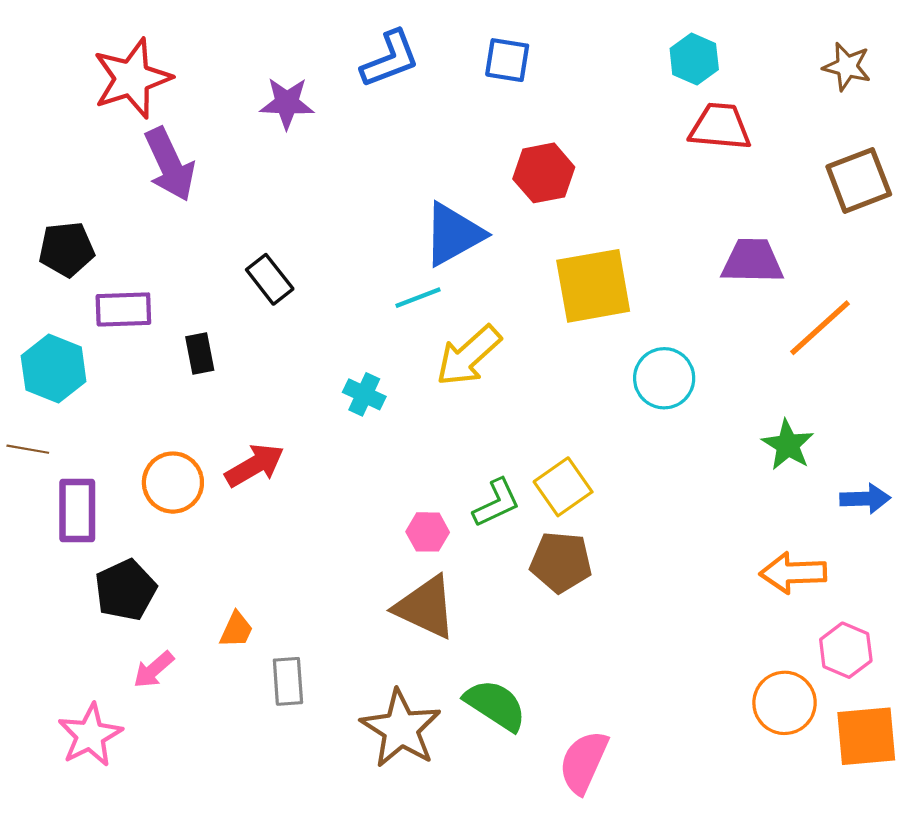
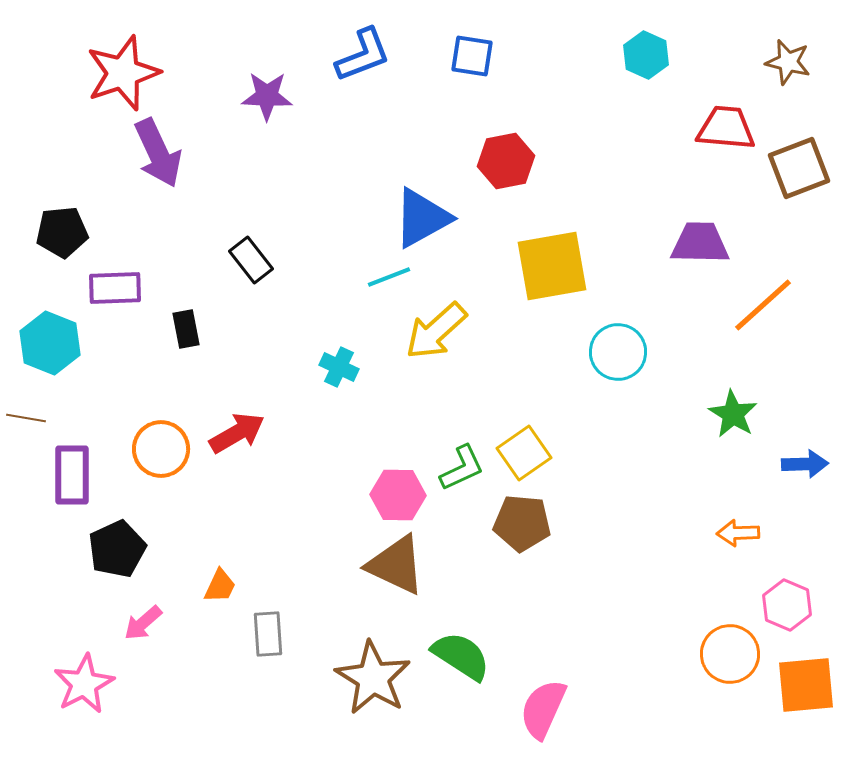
red trapezoid: (720, 127) -> (726, 128), moved
pink hexagon: (428, 532) -> (398, 495), size x1.4
orange arrow: (793, 573) -> (738, 533), size x0.7

